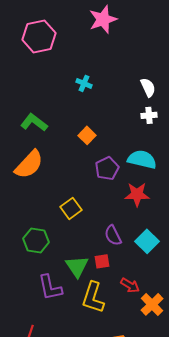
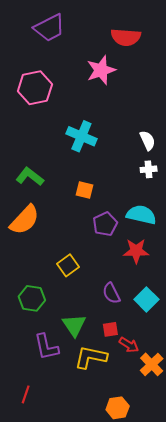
cyan cross: (84, 83) -> (81, 136), size x1.8
orange square: (87, 135) -> (84, 190), turned -30
red square: (102, 261) -> (110, 329), moved
yellow L-shape: (93, 297) -> (91, 357), turned 84

